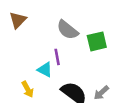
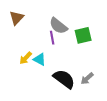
purple line: (57, 57) -> (52, 38), moved
yellow arrow: (28, 89) -> (26, 58), moved, turned 72

